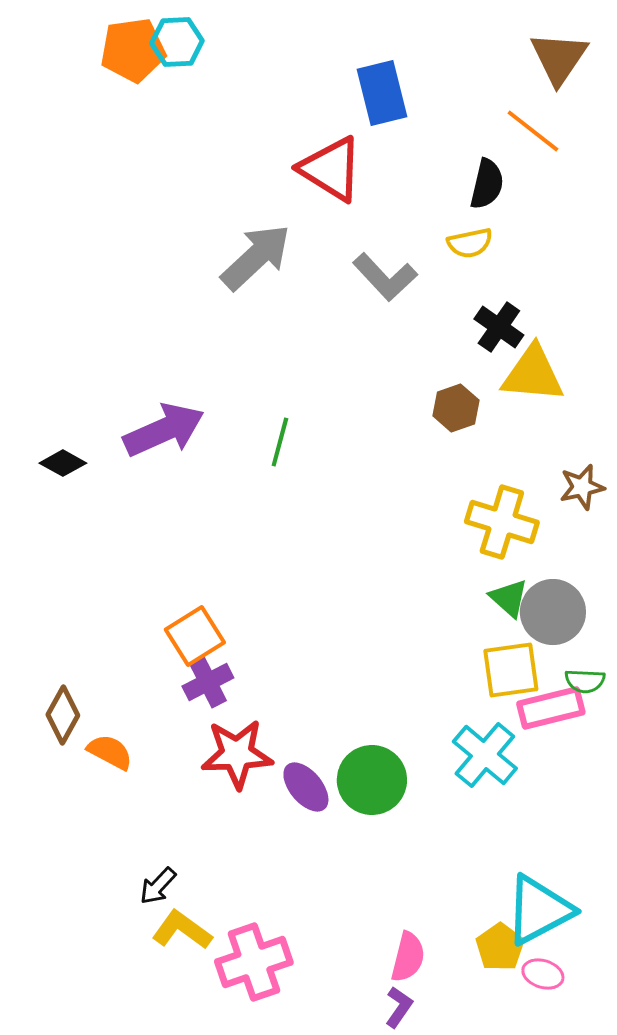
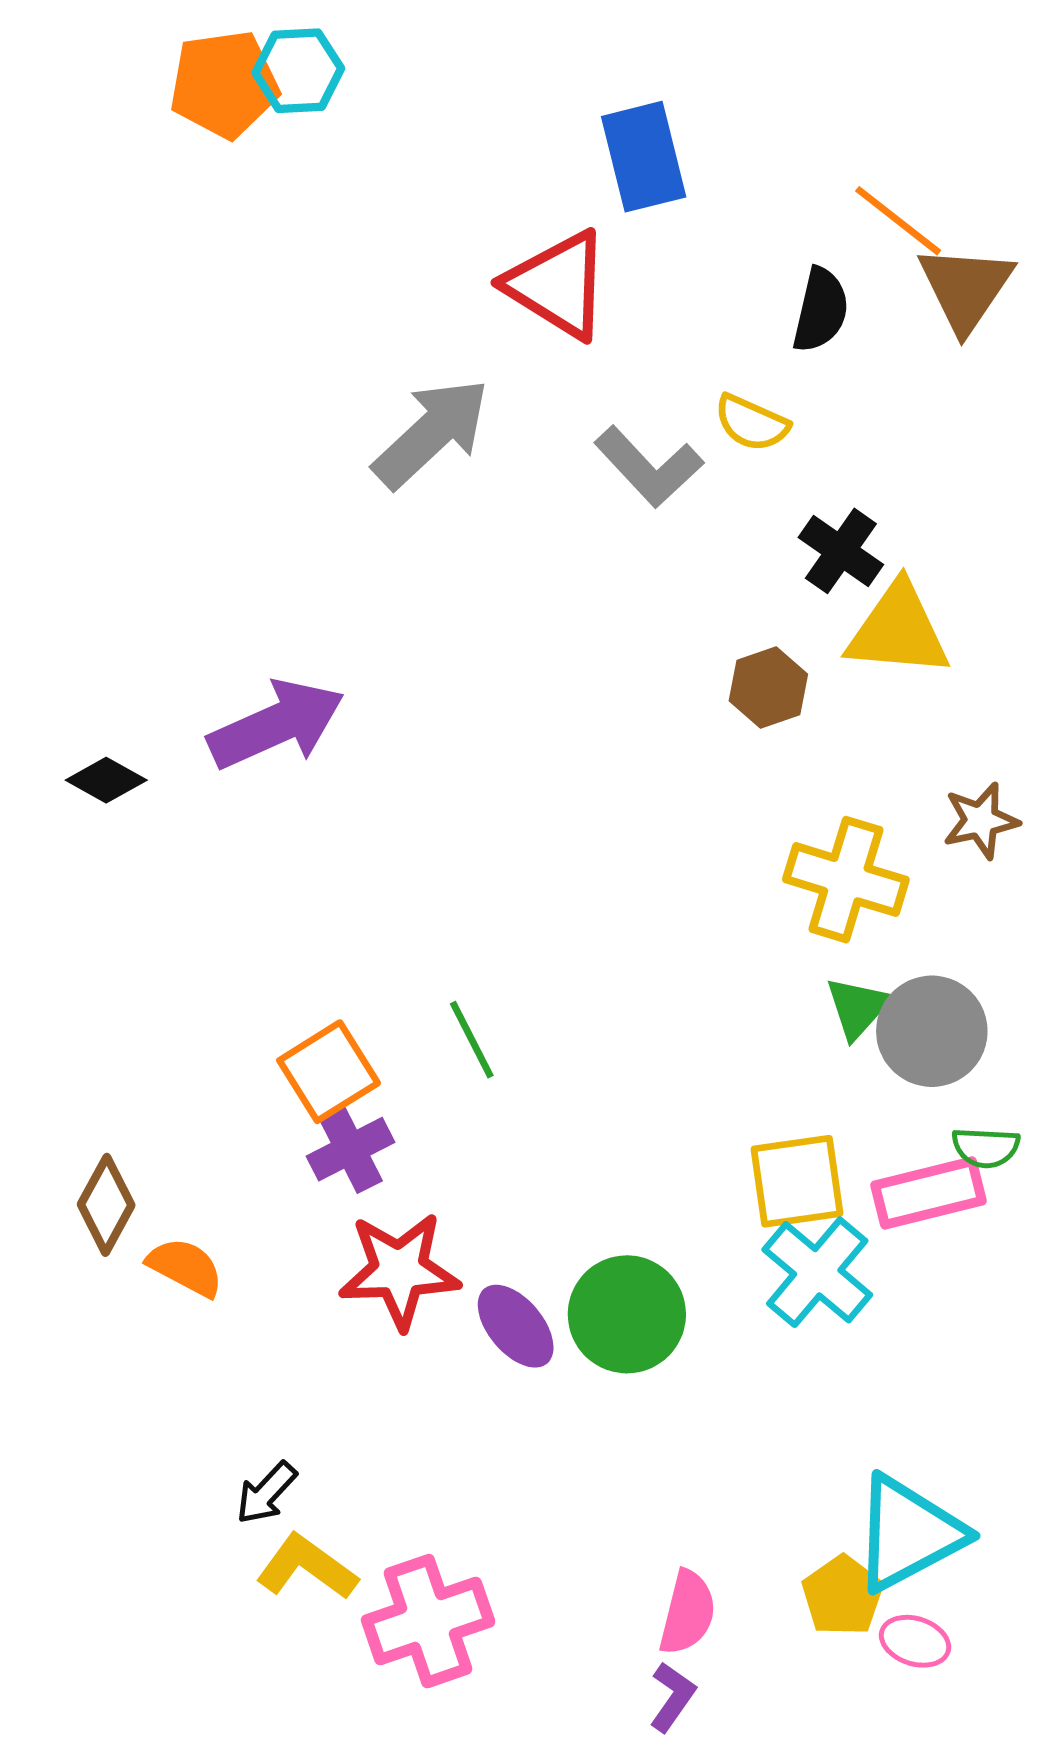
brown triangle: (559, 58) -> (966, 288), moved
yellow semicircle: (470, 243) -> (752, 423), moved, turned 36
green line: (280, 442) -> (472, 1040), moved, turned -42
green triangle: (509, 598) -> (858, 1008), turned 30
yellow square: (511, 670) -> (797, 1181), moved

